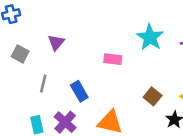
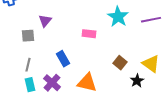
gray square: (20, 54) -> (28, 36), moved, turned -32
gray line: (43, 84) -> (28, 65), moved

